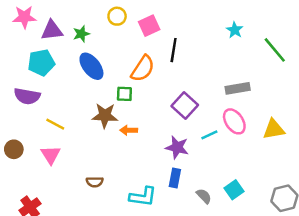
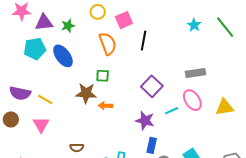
green line: (275, 50) -> (225, 27), moved
blue ellipse: (91, 66) -> (63, 56), moved
orange semicircle: (143, 69) -> (108, 44), moved, turned -55
purple semicircle: (27, 96) -> (20, 93), moved
blue rectangle: (175, 178) -> (152, 145), moved

